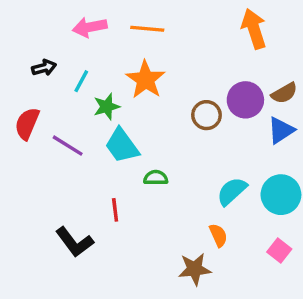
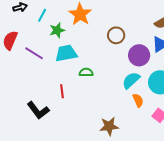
purple circle: (245, 100) -> (139, 55), moved
cyan trapezoid: (122, 146) -> (66, 53), turned 115
orange semicircle: (218, 235) -> (138, 100), moved

